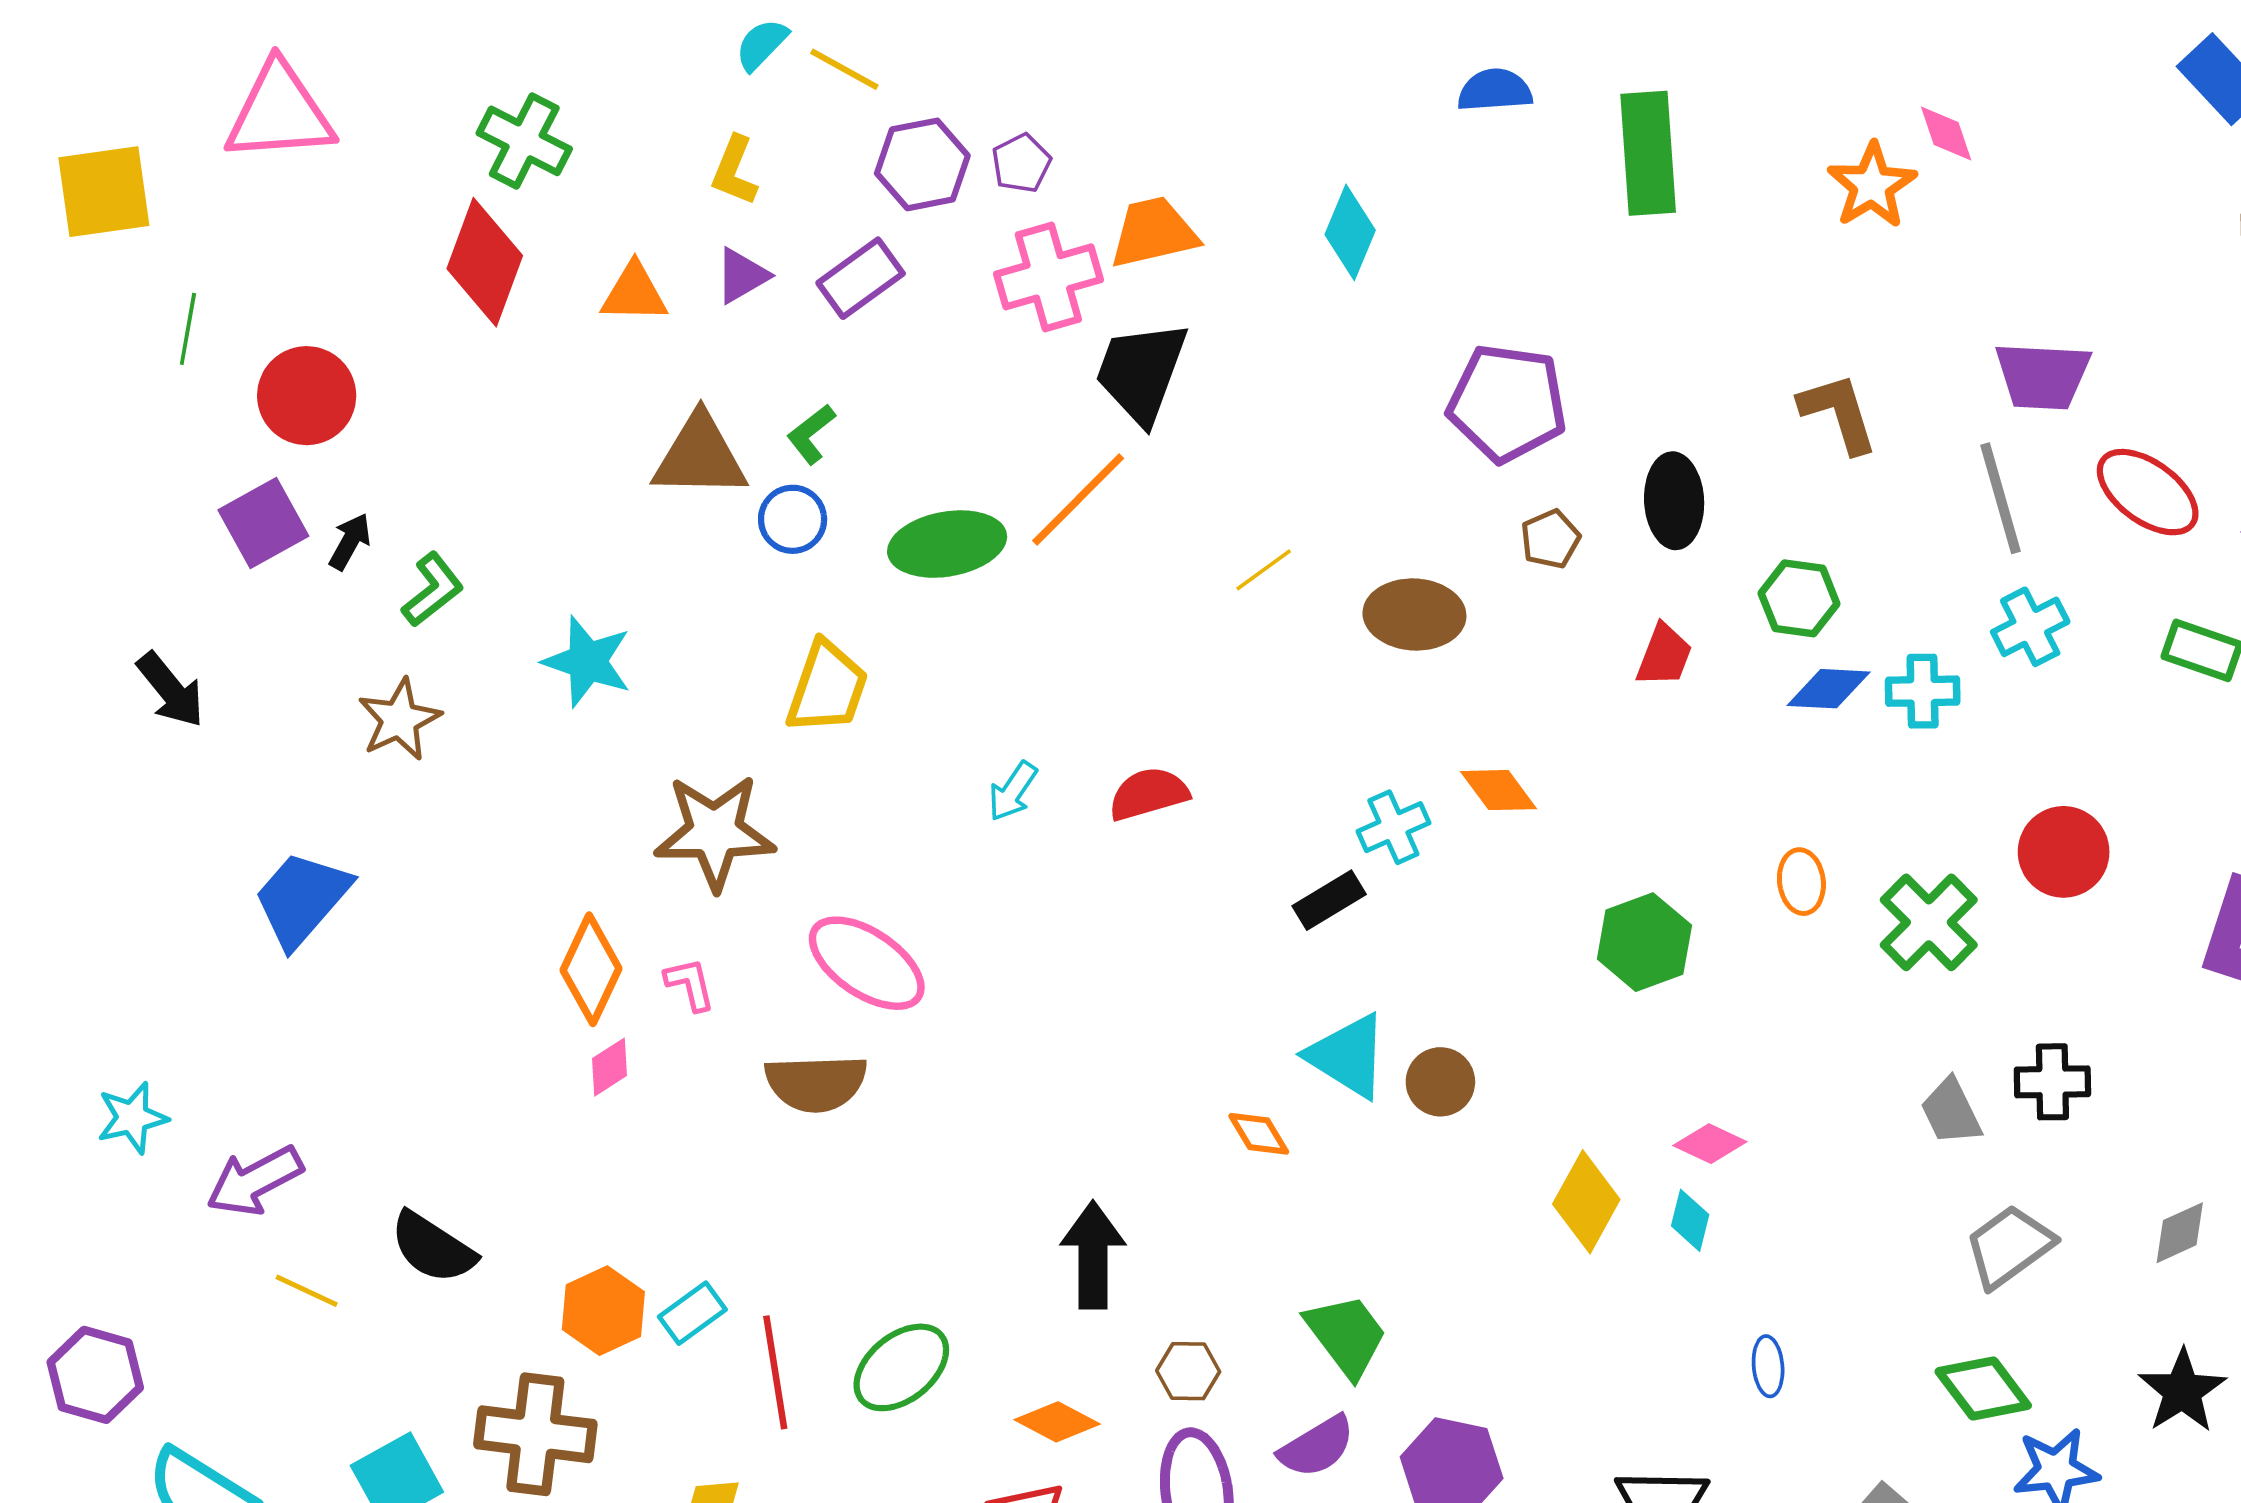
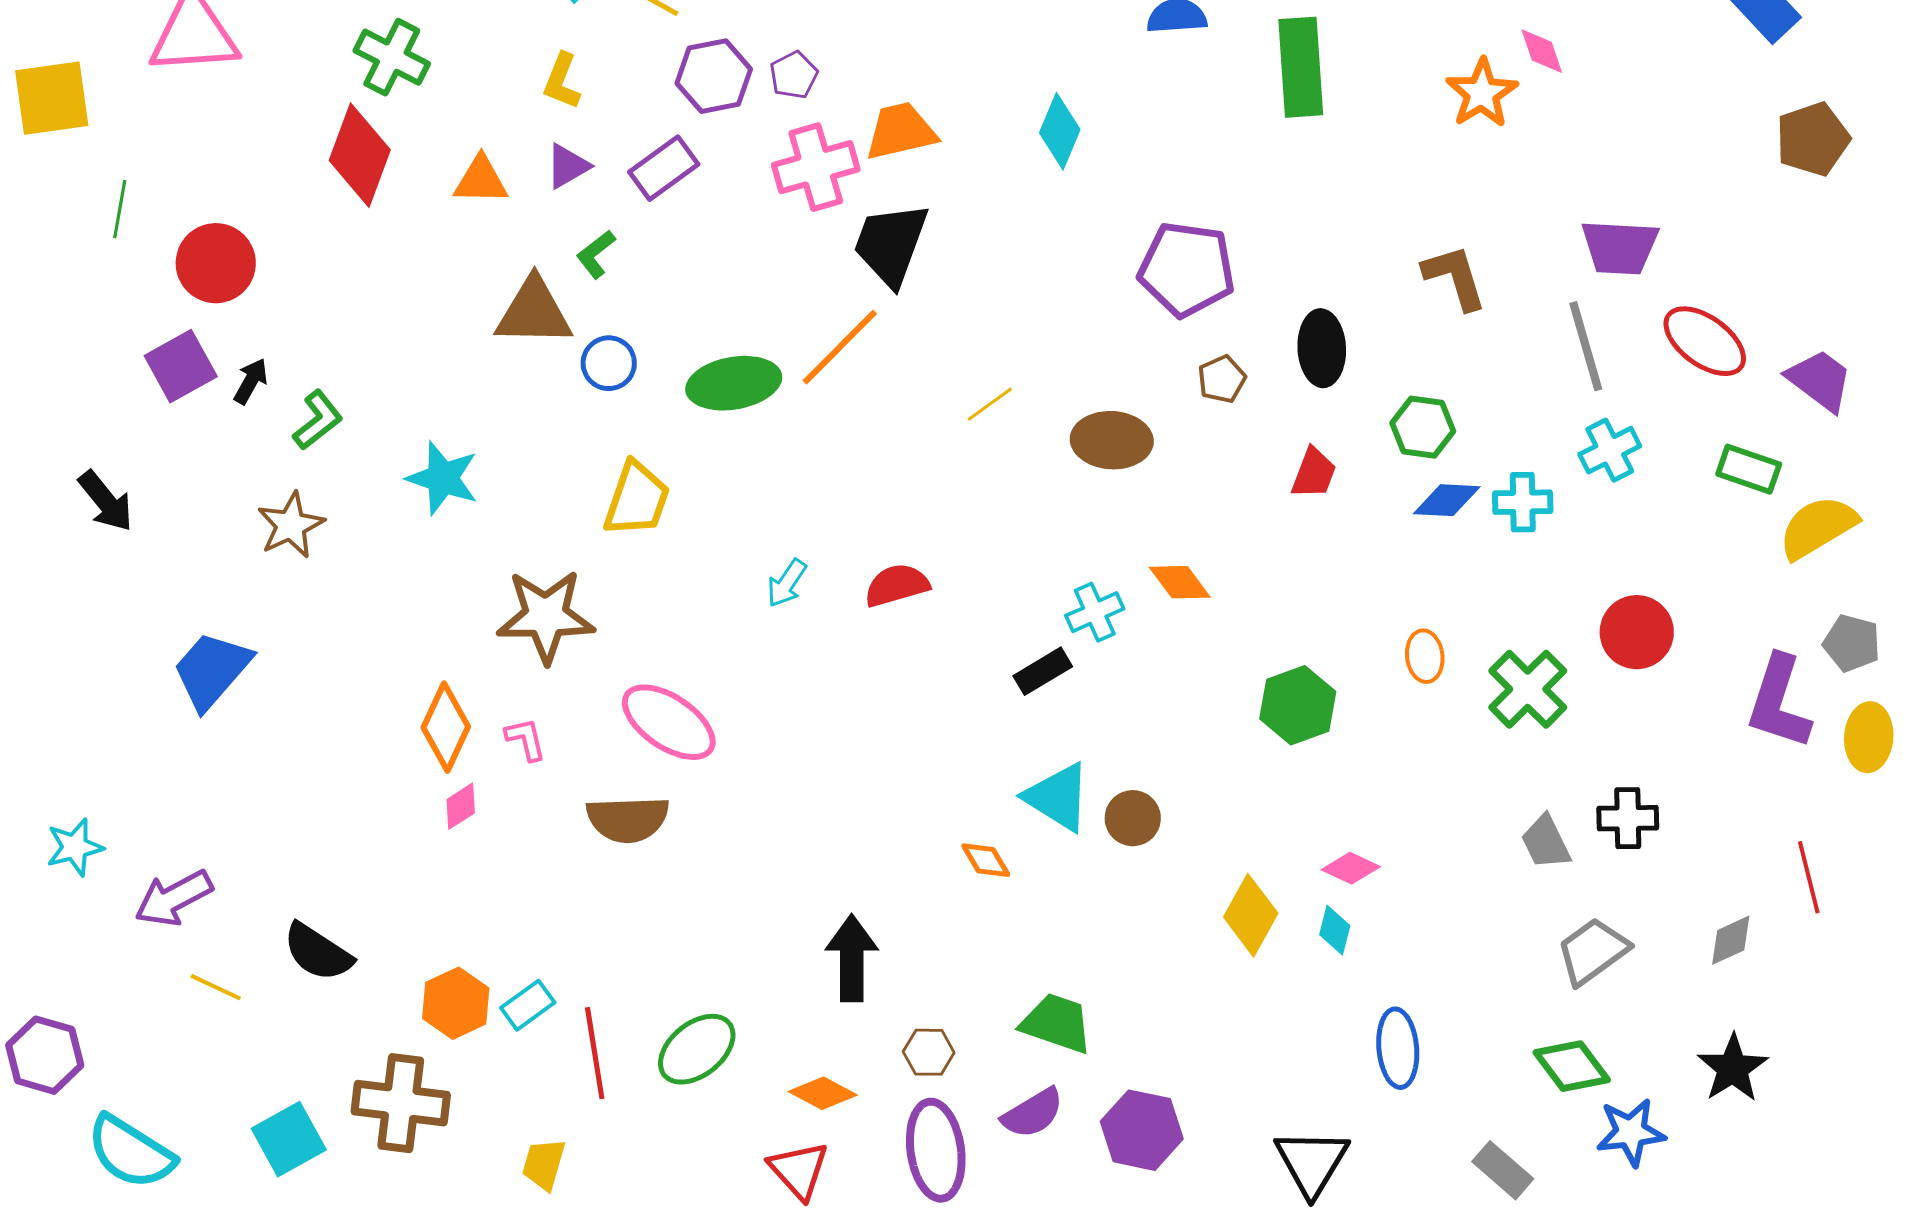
green L-shape: (811, 434) -> (596, 254), moved
green trapezoid: (1346, 1335) -> (1057, 1023), turned -34
blue ellipse: (1768, 1366) -> (1398, 1048), size x1.6

